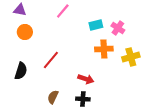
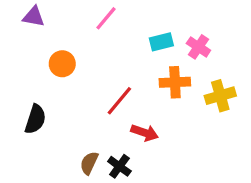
orange circle: (25, 32) -> (62, 64), moved
red line: (51, 60) -> (119, 101), moved
black cross: (83, 99) -> (119, 166), moved, turned 32

